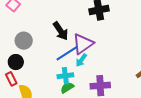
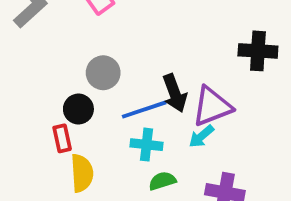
black arrow: (61, 31) -> (175, 93), moved
blue line: (67, 53) -> (144, 110), moved
cyan cross: (65, 76) -> (146, 145), moved

